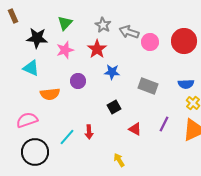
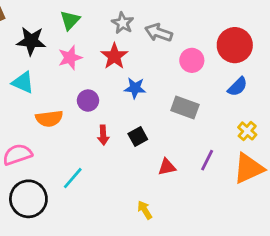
pink circle: (150, 42) -> (192, 60), moved
blue semicircle: (186, 84) -> (238, 87), moved, turned -42
red triangle: (135, 129) -> (167, 167), turned -40
red arrow: (89, 132) -> (103, 135), moved

